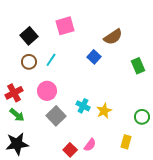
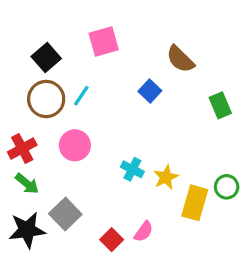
brown semicircle: (113, 37) -> (180, 59), turned 78
brown circle: (29, 62) -> (46, 99), size x1.5
gray square: (56, 116) -> (65, 214), moved
yellow rectangle: (126, 142) -> (195, 203), moved, size x1.5

